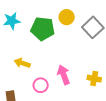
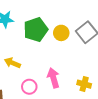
yellow circle: (67, 17) -> (61, 33), moved
green pentagon: (43, 29) -> (36, 30), turned -30

